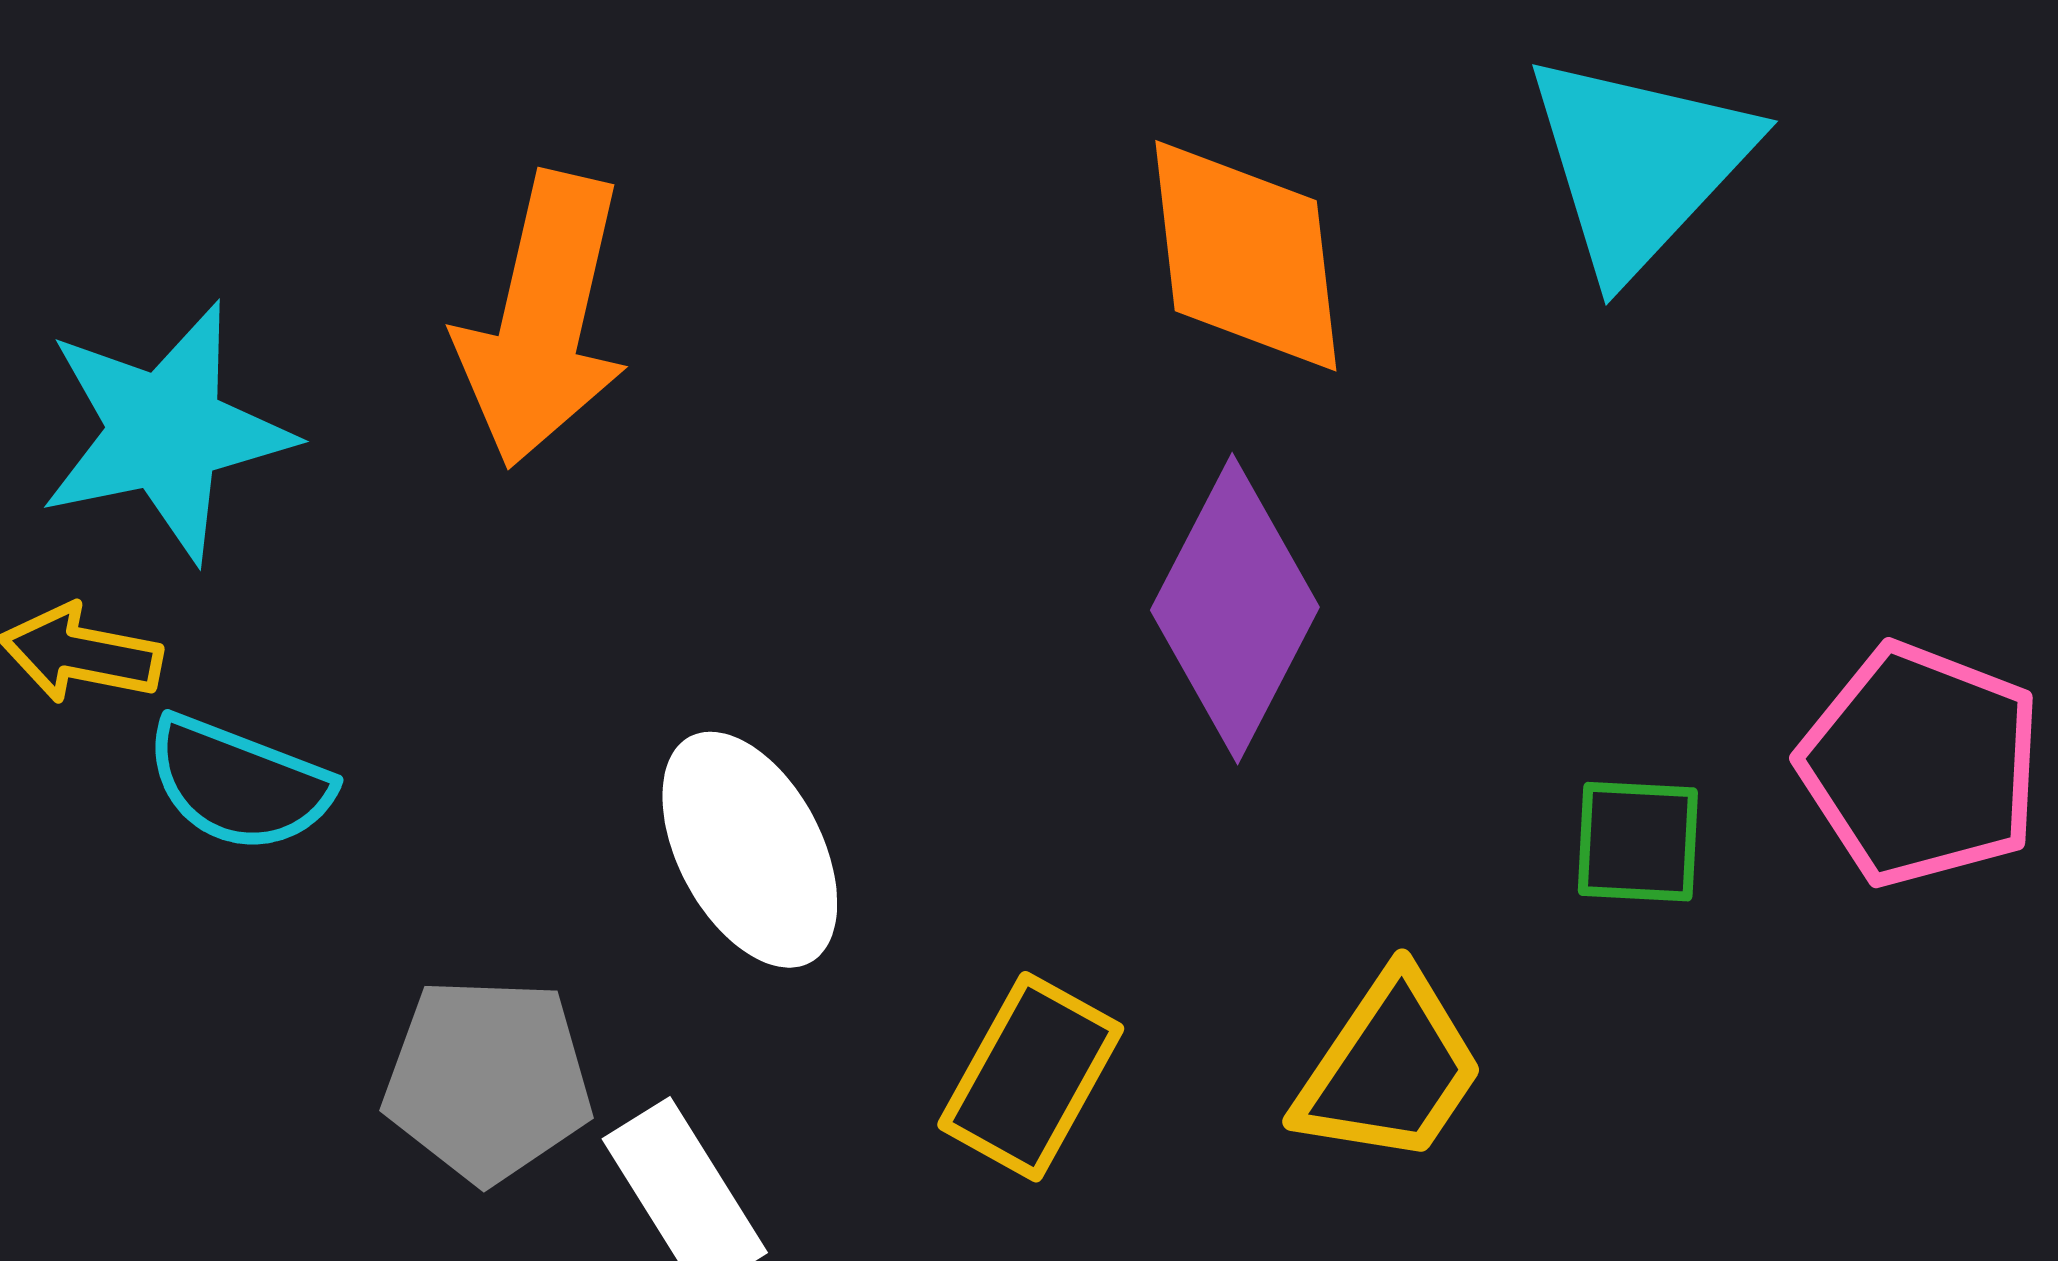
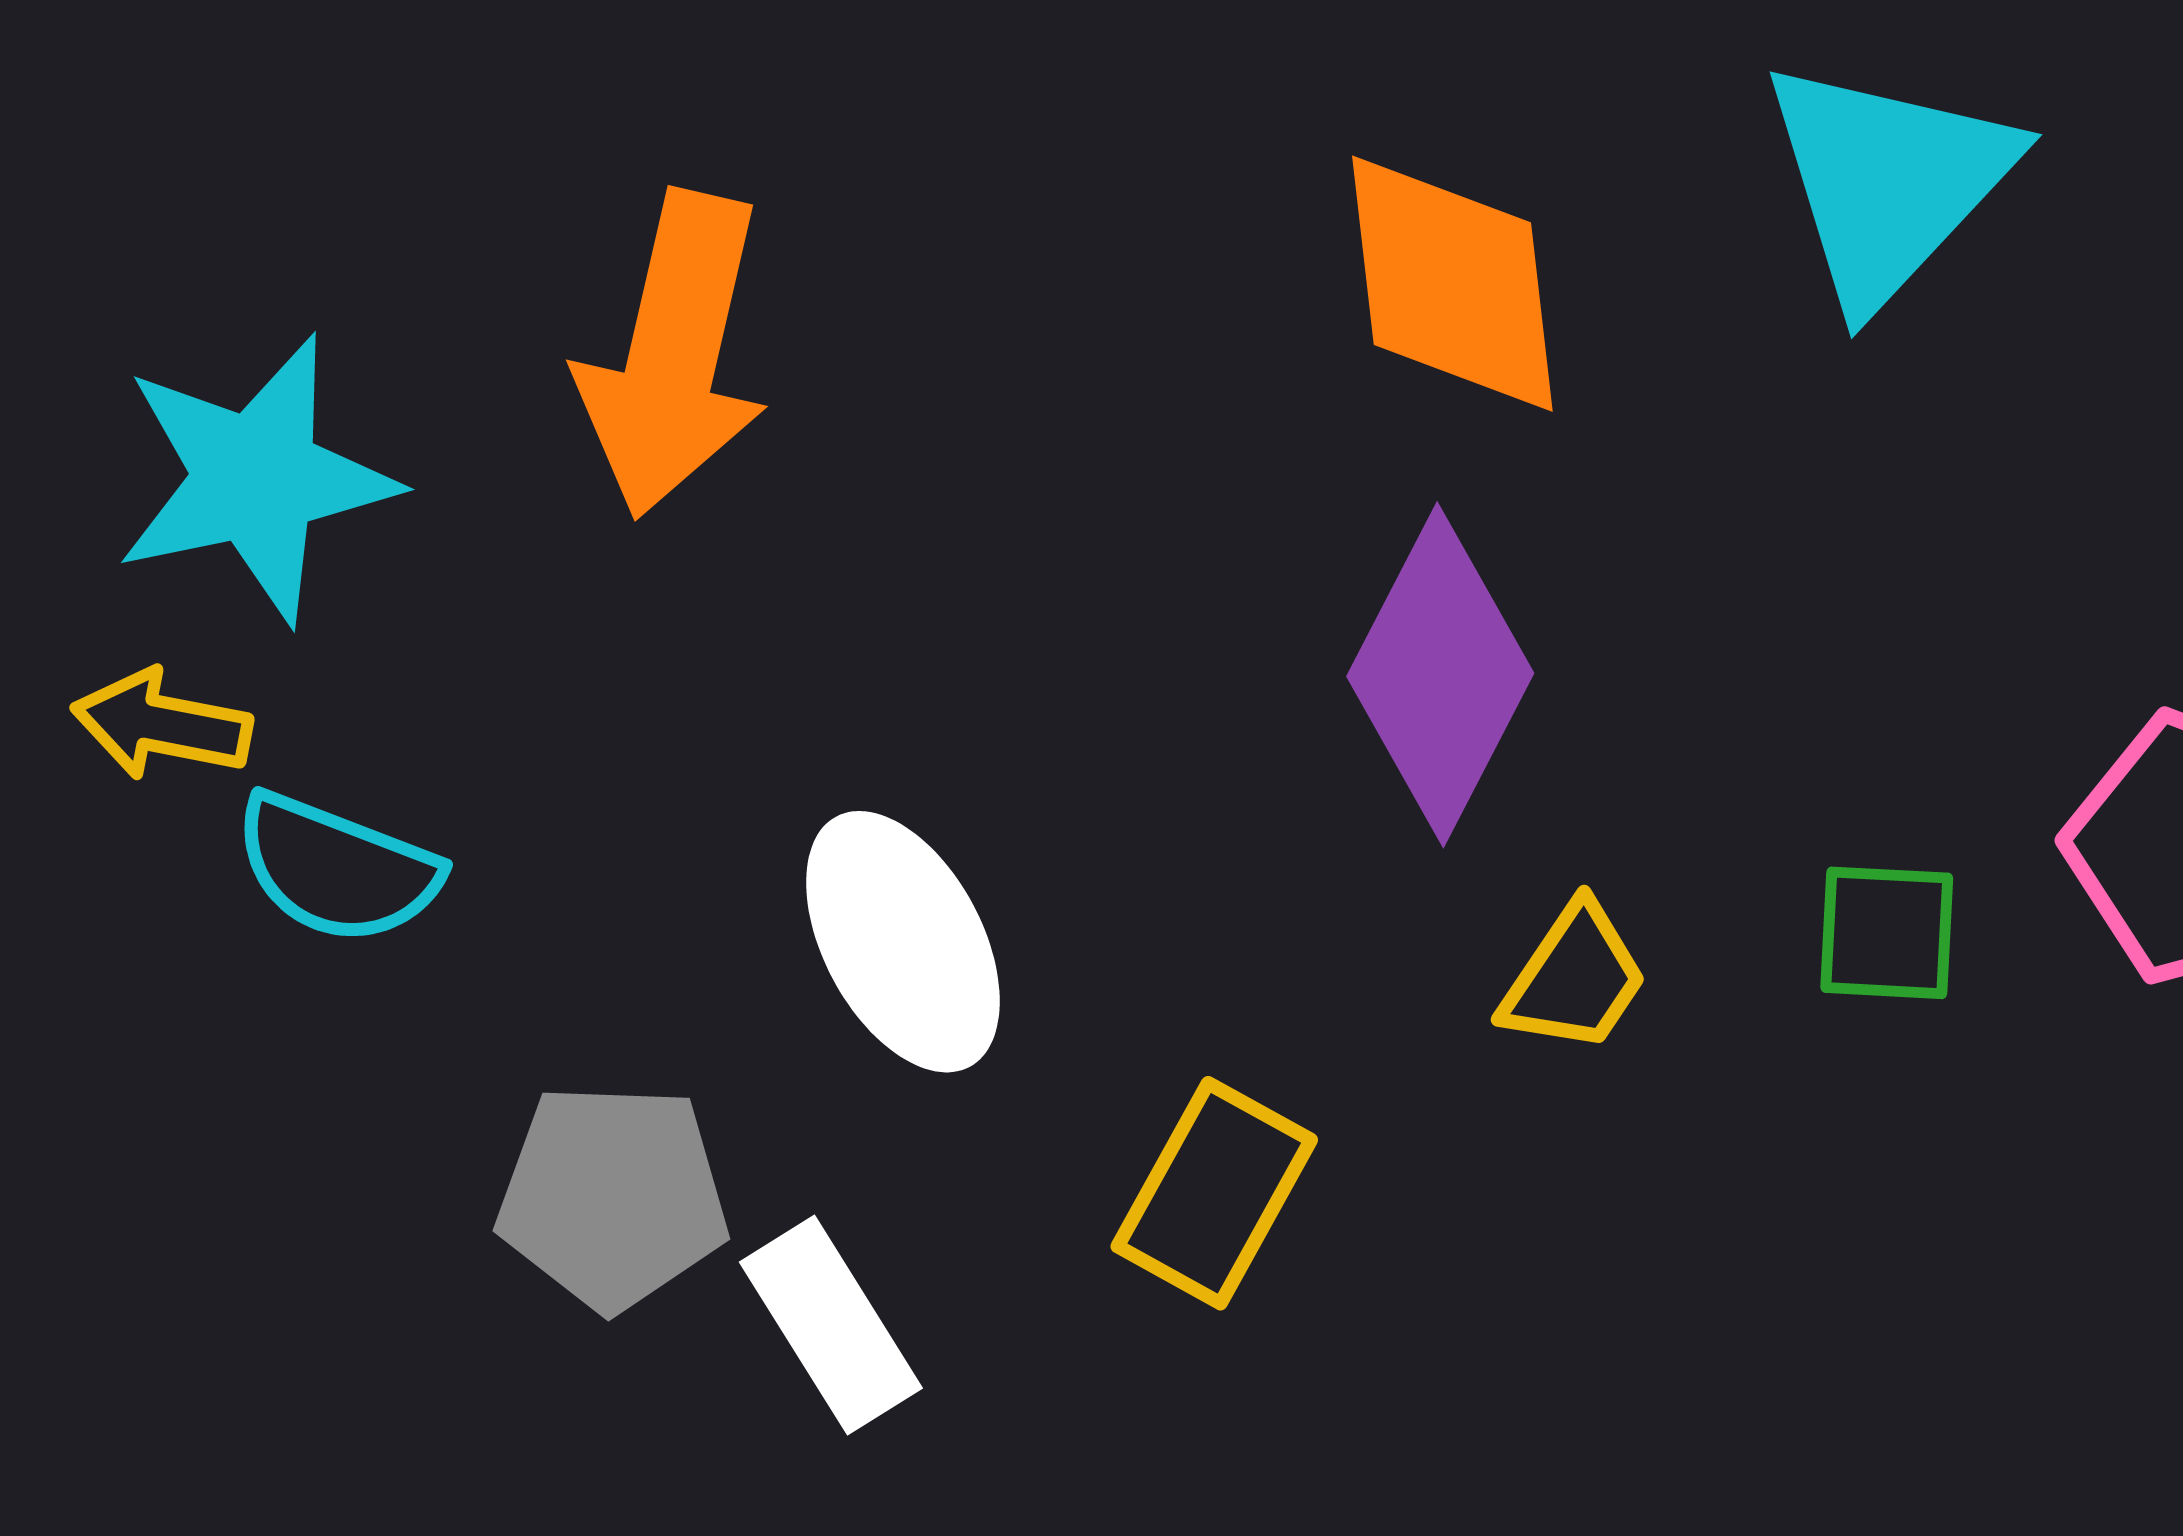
yellow trapezoid: (1390, 1069) -> (1574, 978), moved, size x0.7

